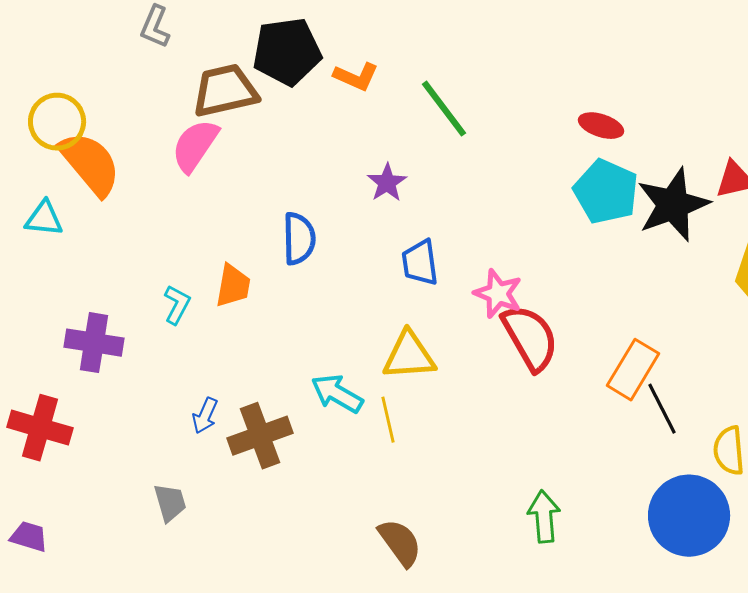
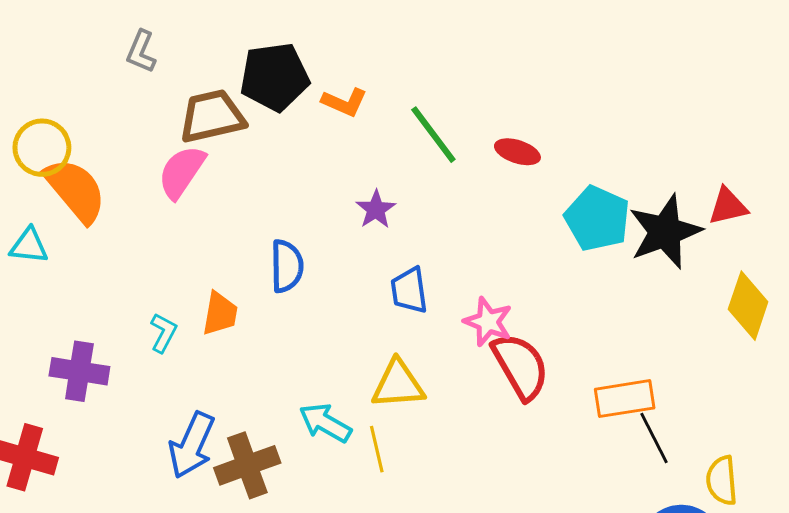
red ellipse: (601, 126) -> (517, 152), moved
orange rectangle: (633, 370) -> (625, 399), turned 50
blue arrow: (205, 416) -> (192, 445), size x1.8

